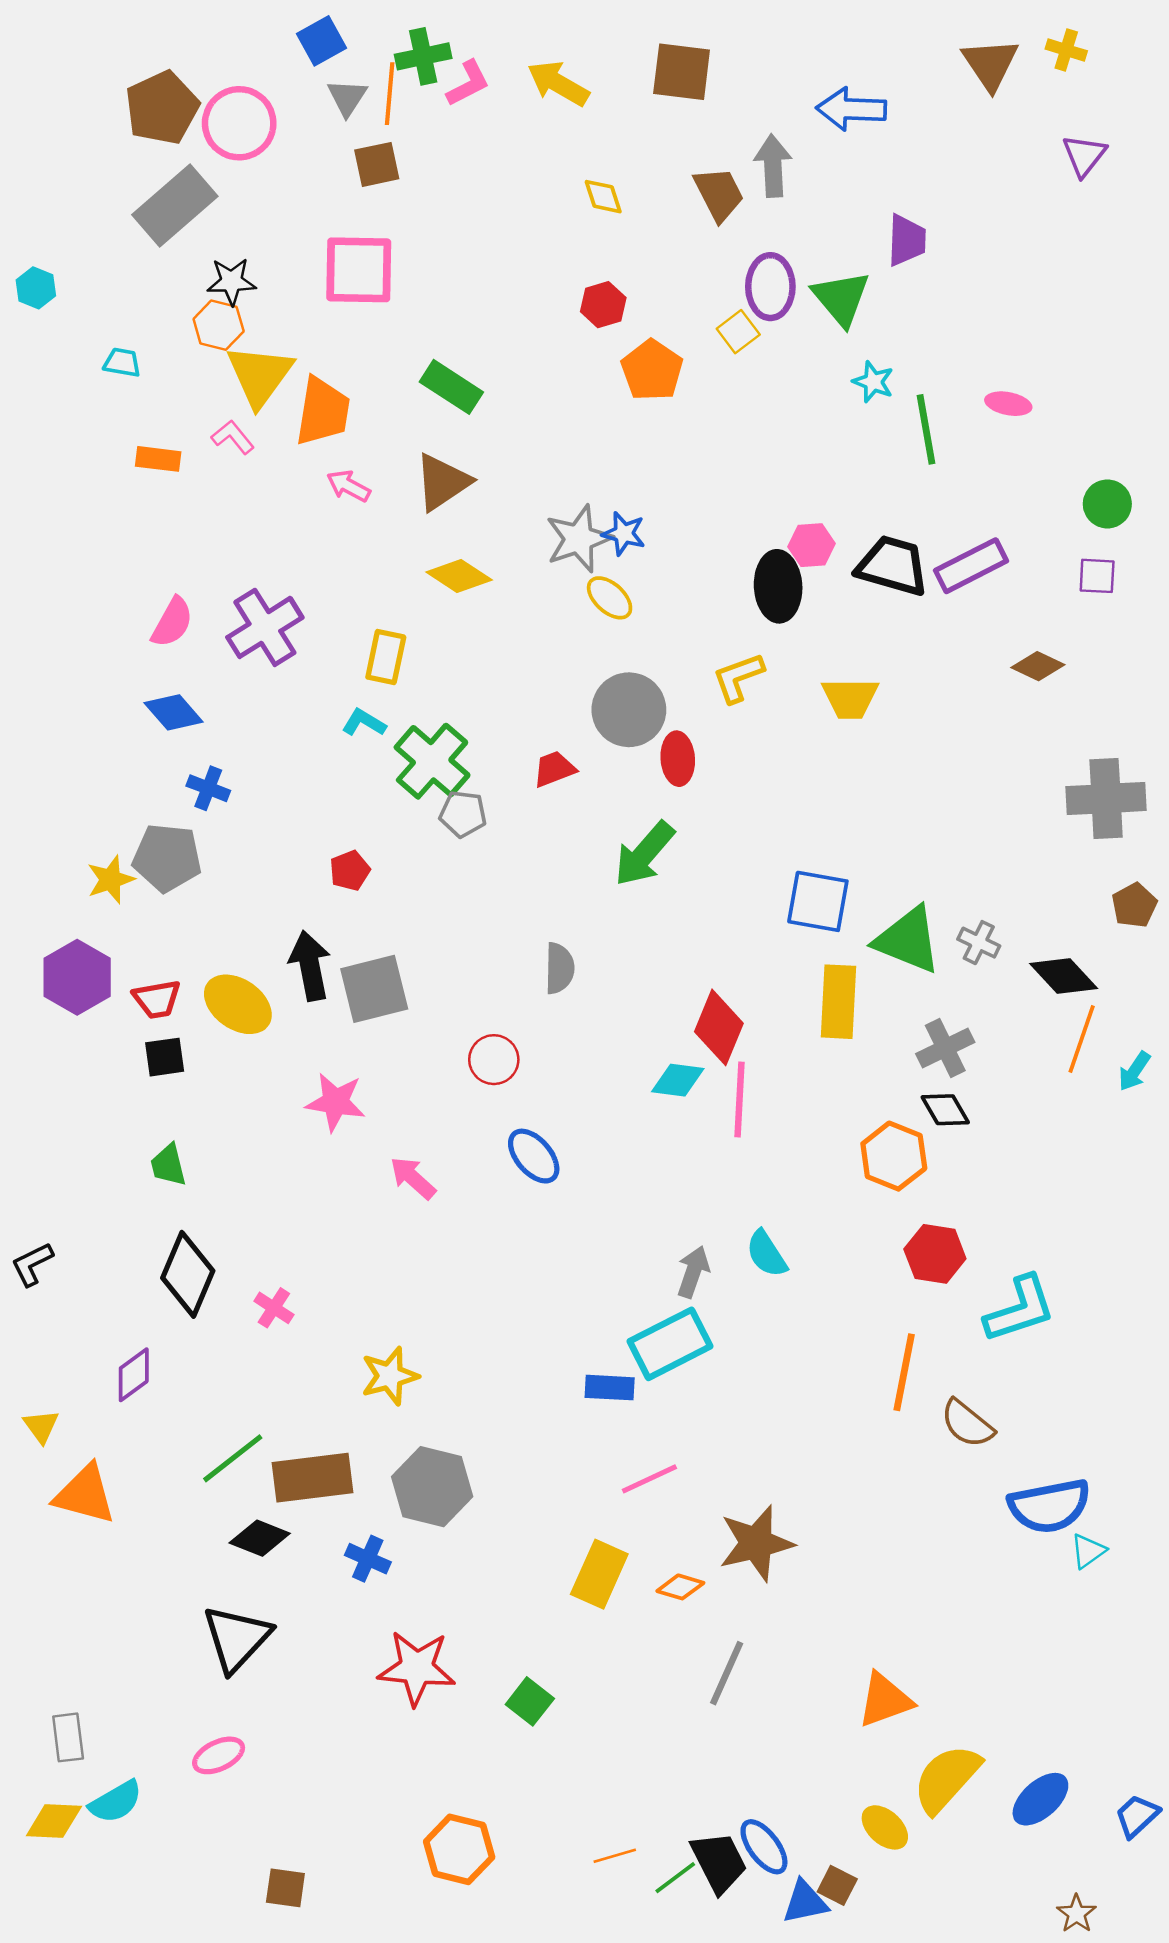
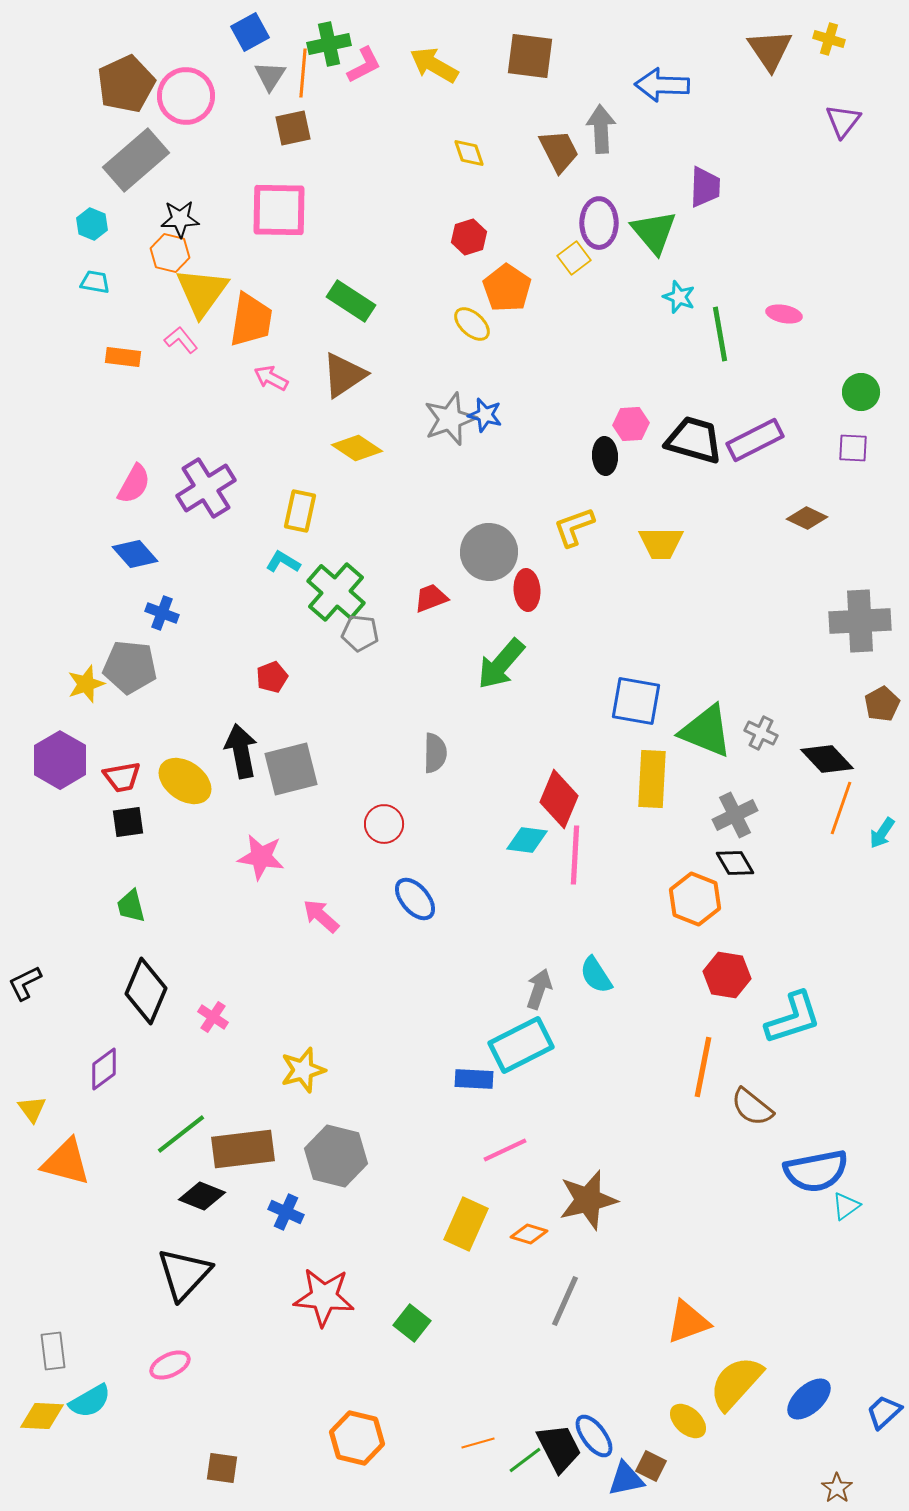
cyan hexagon: (36, 288) -> (92, 224), moved
black ellipse: (778, 586) -> (605, 456), size x0.7
yellow ellipse: (610, 598) -> (472, 324), moved

